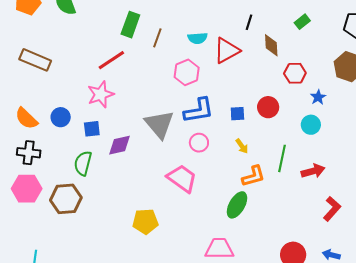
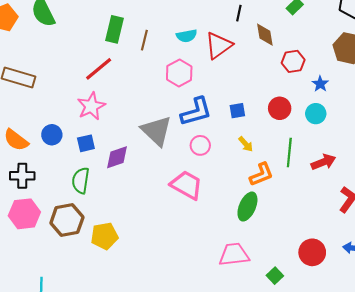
red circle: (268, 107) -> (280, 108), moved
yellow pentagon: (145, 221) -> (104, 236), moved

